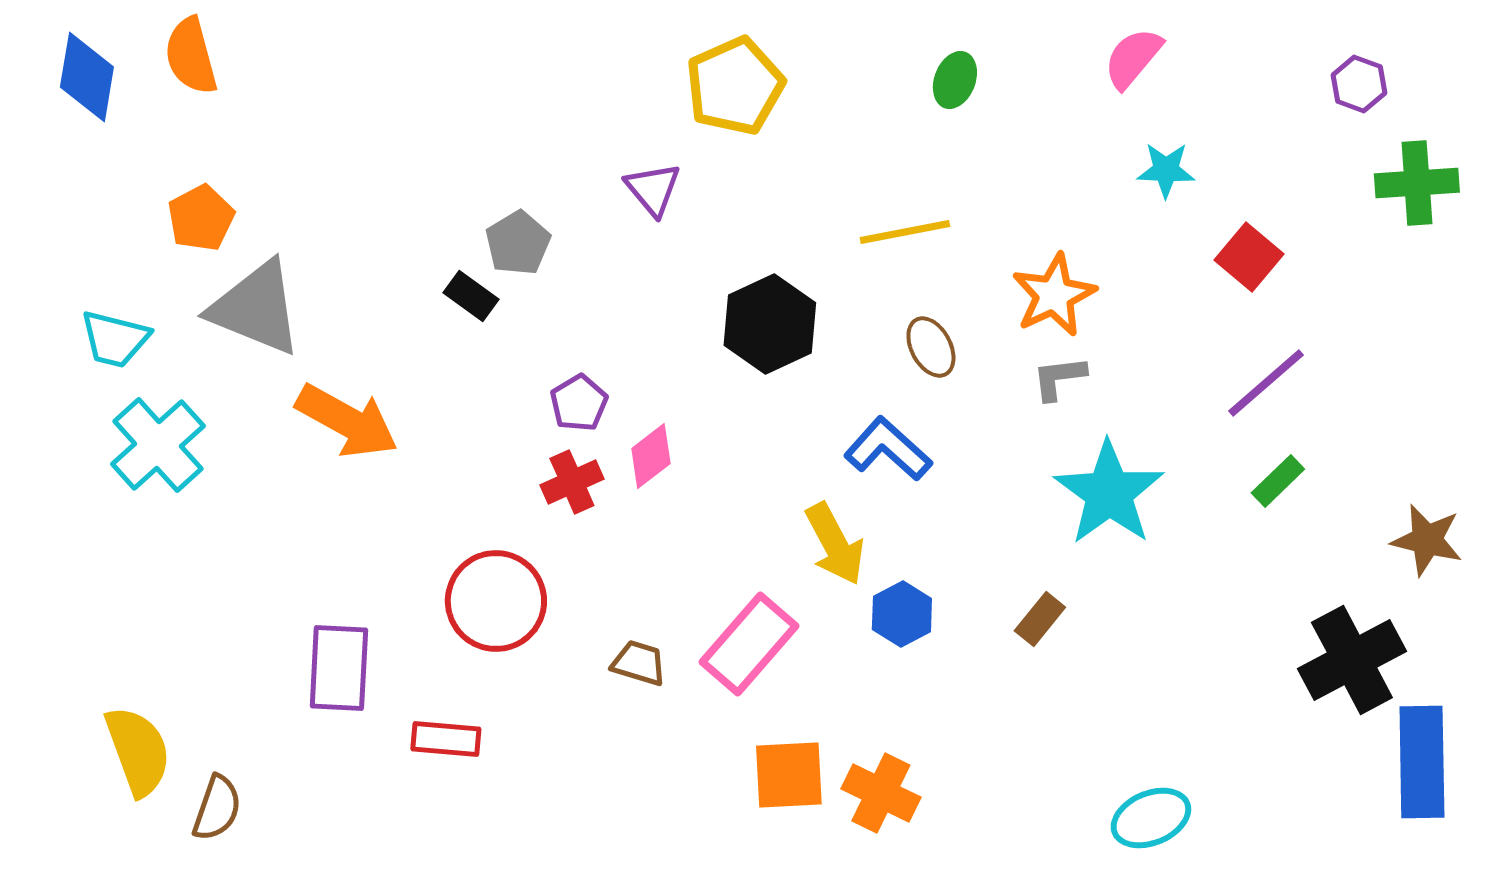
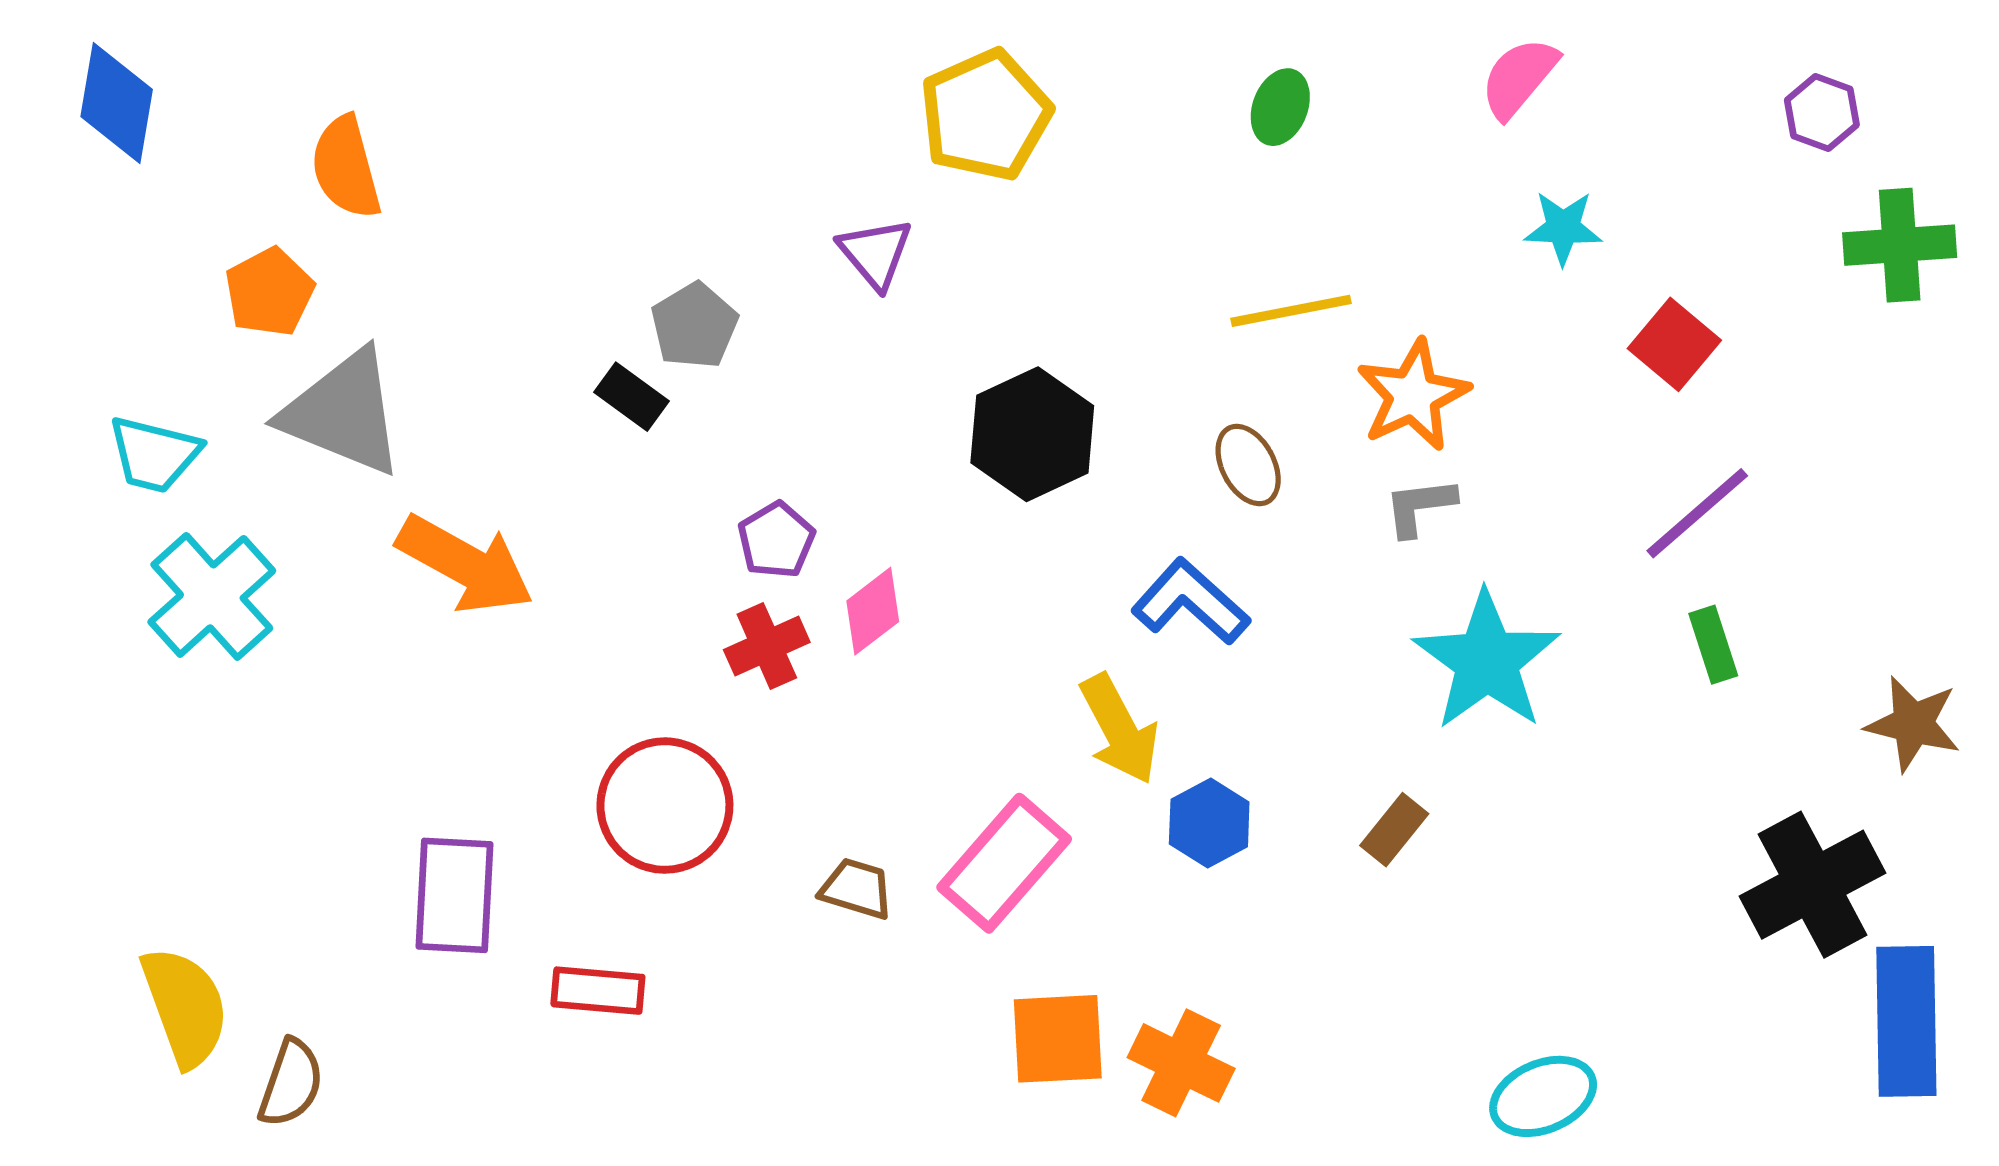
orange semicircle: (191, 56) -> (346, 167), moved
yellow line: (905, 232) -> (1291, 311), moved
green rectangle: (1278, 481) -> (1713, 645), turned -64

